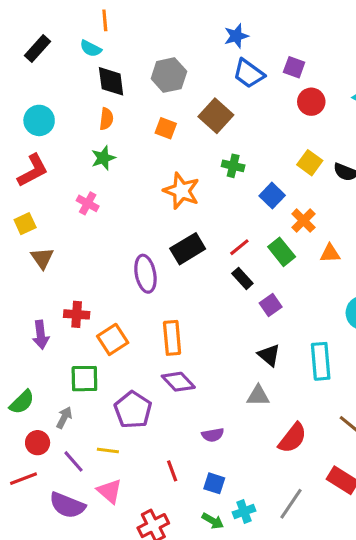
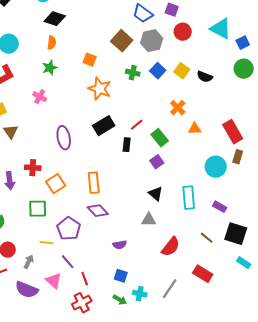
gray hexagon: (169, 75) -> (152, 41), moved
black diamond: (111, 81) -> (55, 19), turned -65
orange square: (166, 128) -> (90, 60), moved
blue square: (272, 196) -> (158, 71), moved
green rectangle: (282, 252) -> (160, 138), moved
purple ellipse: (145, 274) -> (64, 138), moved
black rectangle: (242, 278) -> (127, 145), moved, turned 48
gray arrow: (64, 418) -> (29, 262), moved
yellow line: (108, 450) -> (47, 243), moved
purple line: (74, 461) -> (68, 262), moved
red line: (172, 471) -> (85, 279), moved
cyan cross: (244, 511) -> (140, 294), turned 32

